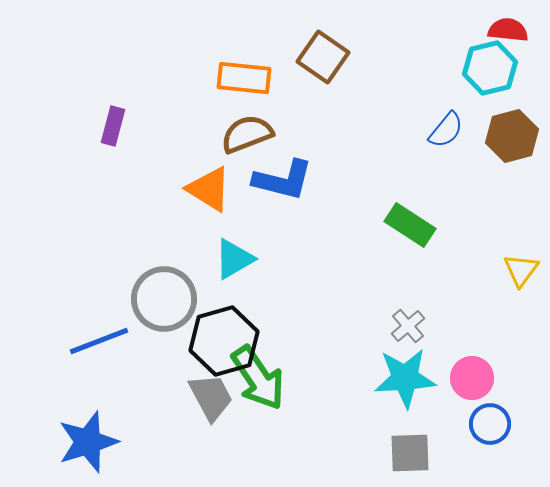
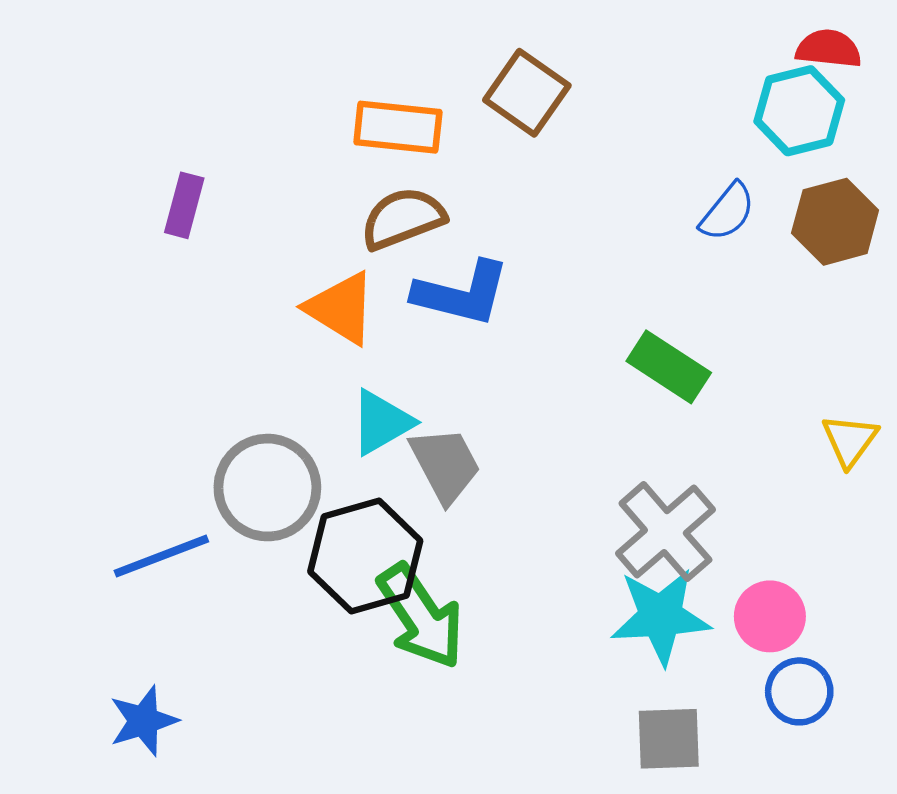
gray cross: (408, 326) -> (665, 532), size x1.8
gray trapezoid: (211, 397) -> (445, 465), moved
blue star: (88, 442) -> (143, 721), size x0.7

